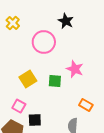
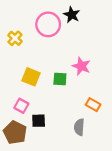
yellow cross: (13, 23) -> (15, 38), moved
pink circle: (44, 42) -> (48, 24), moved
yellow square: (28, 79) -> (31, 77), turned -36

